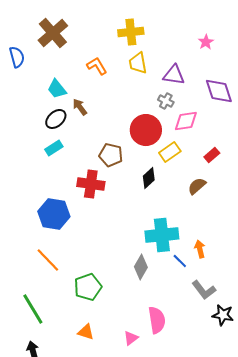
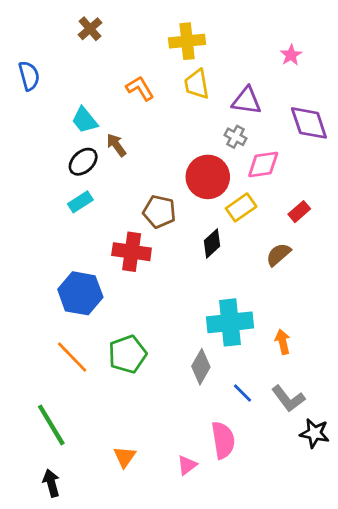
brown cross: (53, 33) -> (90, 29), moved, size x0.6
blue line: (180, 261) -> (242, 393), moved
green pentagon: (88, 287) -> (127, 354), moved
orange triangle: (86, 332) -> (125, 457), turned 48

